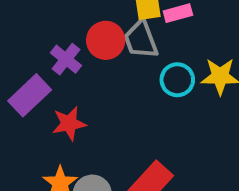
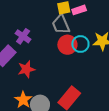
red circle: (106, 40) -> (67, 45), moved

